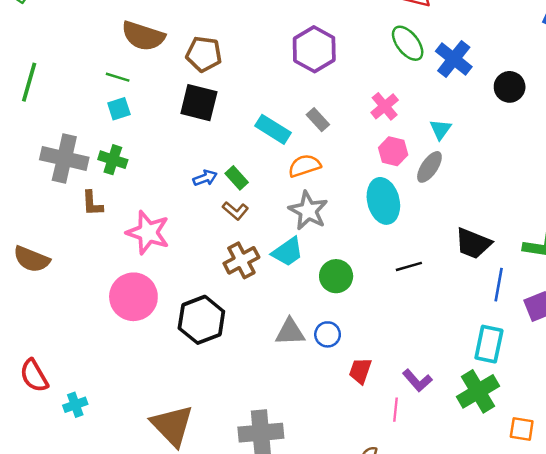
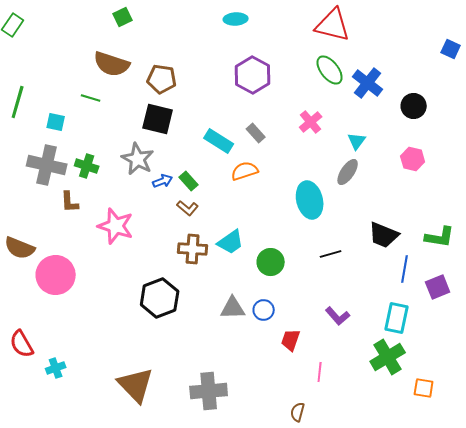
cyan square: (119, 109) -> (56, 122), moved, turned 30
pink hexagon: (393, 151) -> (413, 159), moved
gray star: (308, 211) -> (138, 159), moved
brown cross: (241, 260) -> (193, 249), turned 32
pink circle: (133, 297) -> (56, 275), moved
purple L-shape: (417, 380) -> (338, 316), moved

